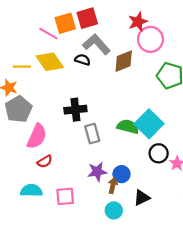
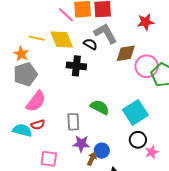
pink circle: (150, 39) -> (147, 66), moved
black cross: (75, 110) -> (76, 66), moved
green semicircle: (128, 127) -> (100, 107), moved
gray rectangle: (92, 134) -> (73, 122), moved
cyan semicircle: (31, 191) -> (22, 130), moved

